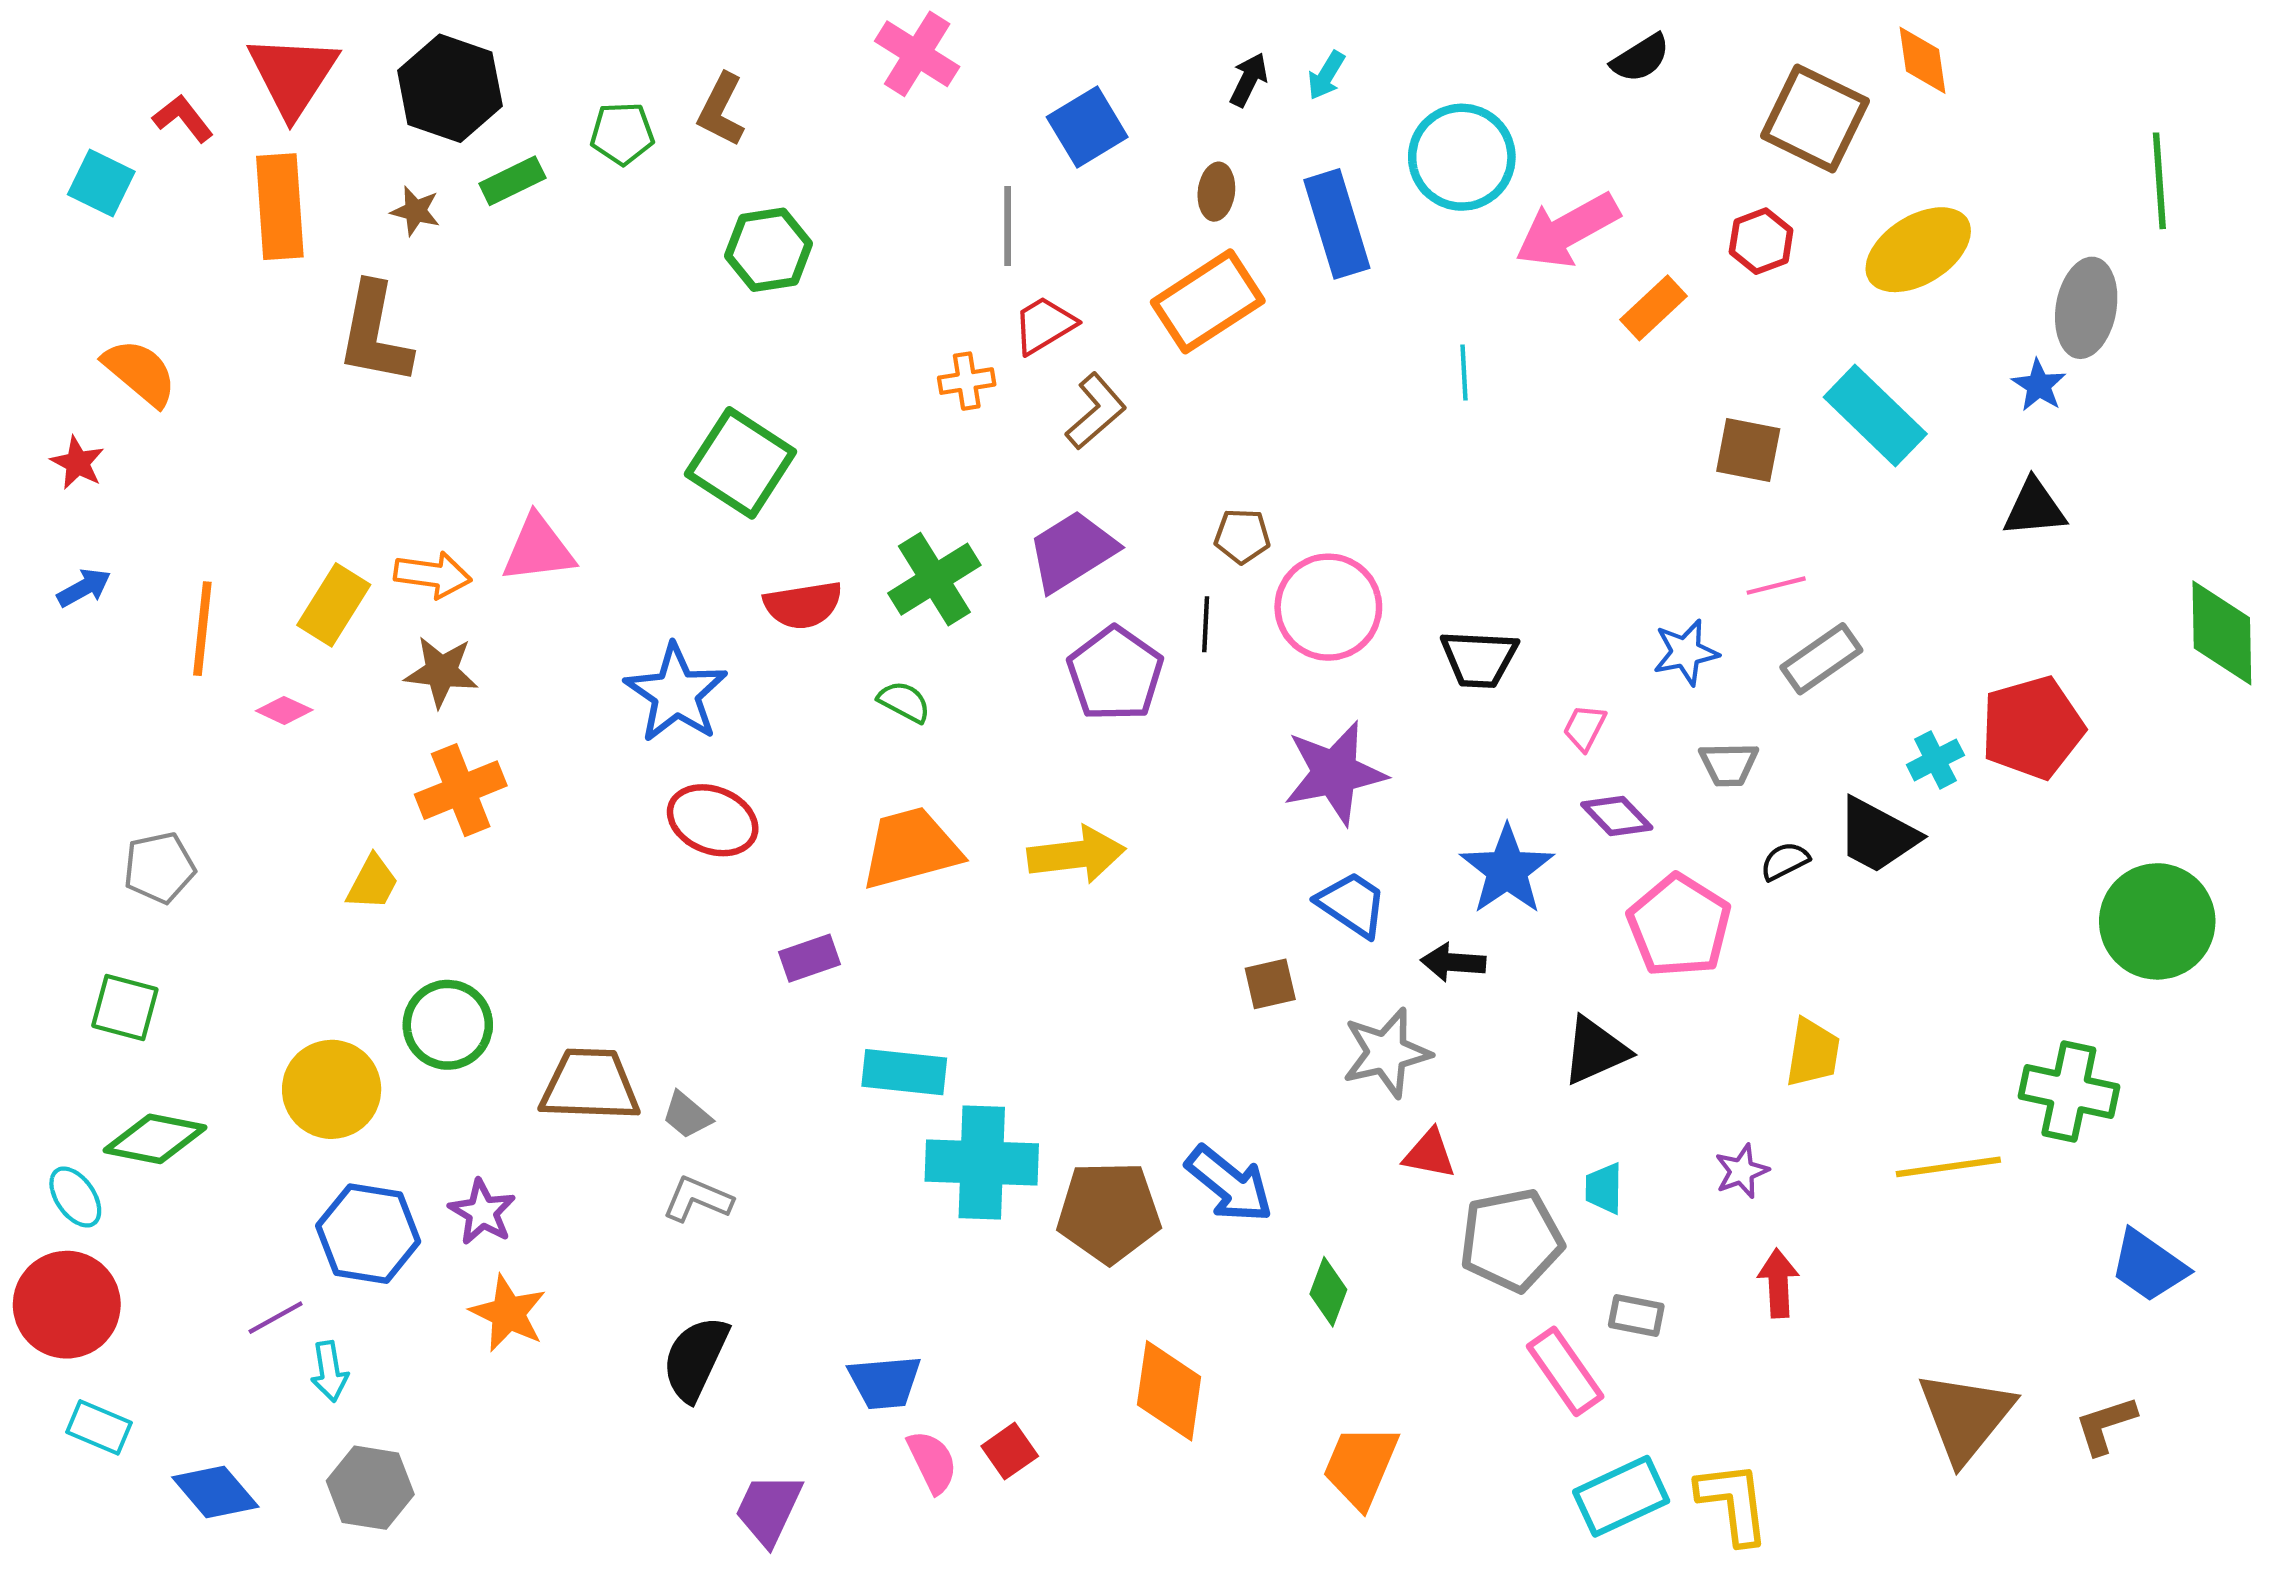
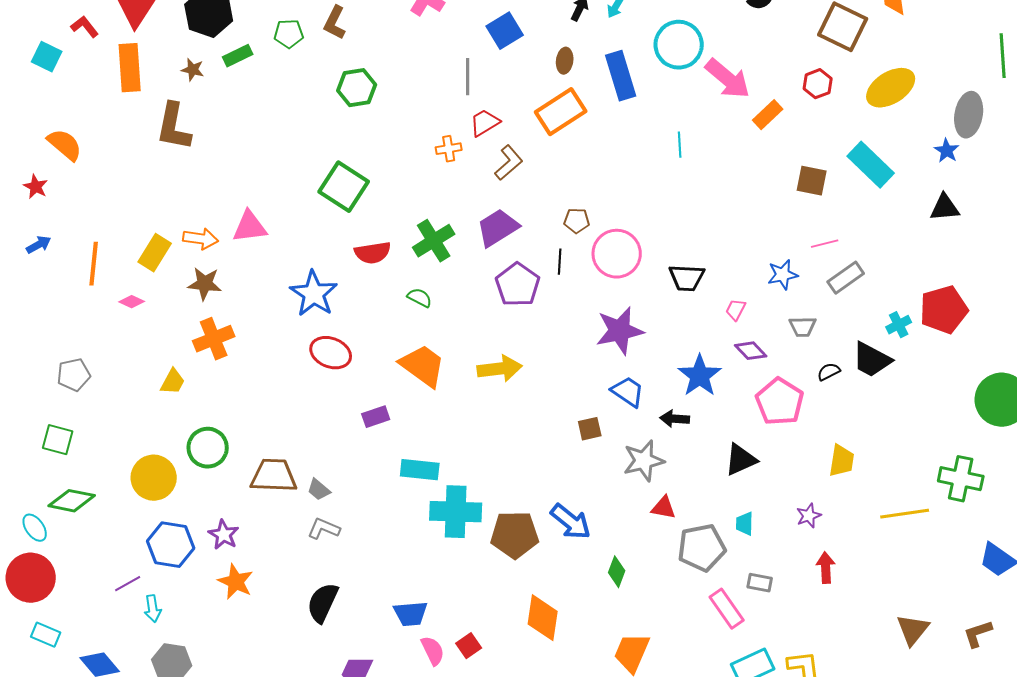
pink arrow: (1567, 230) -> (728, 79), turned -111
orange trapezoid: (911, 848) -> (423, 366), turned 51
brown triangle: (1966, 1417) -> (913, 630), size x0.7

